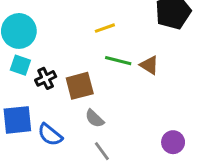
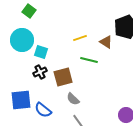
cyan square: (20, 65) -> (41, 52), moved
brown triangle: (149, 65) -> (106, 42), moved

